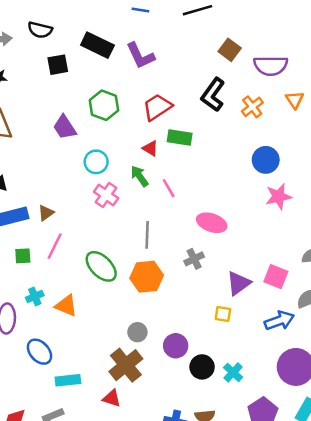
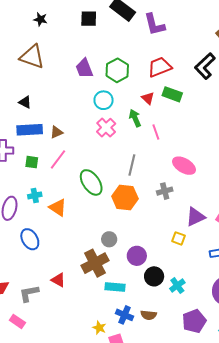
green hexagon: (104, 105) -> (117, 70), moved
cyan rectangle: (68, 380) -> (115, 287), moved
red triangle: (112, 398) -> (58, 280), moved

